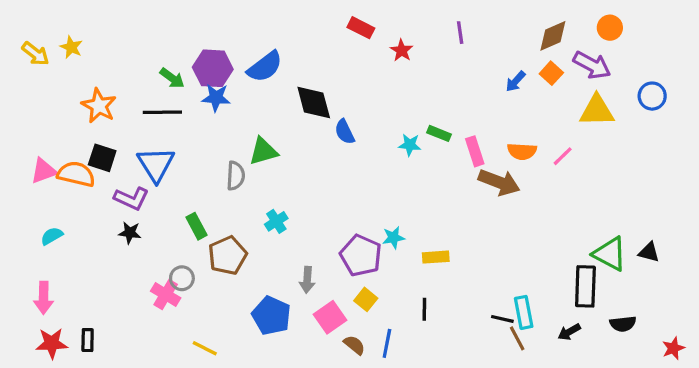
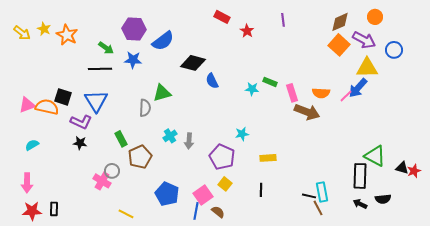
purple hexagon: (213, 68) -> (134, 29), moved
orange square: (551, 73) -> (339, 45), size x1.5
blue arrow: (515, 81) -> (358, 88), moved, size x1.5
blue circle: (652, 96) -> (394, 50), moved
black diamond: (314, 103) -> (193, 63), turned -60
orange star: (99, 106) -> (67, 35), moved
cyan star: (393, 238) -> (242, 134), moved
black triangle: (649, 252) -> (402, 168), moved
gray arrow: (307, 280) -> (189, 141), moved
black arrow: (569, 332) -> (360, 204), moved, turned 56
blue line: (387, 343) -> (196, 211), moved
red star: (673, 348) -> (414, 171), moved

